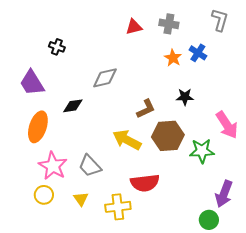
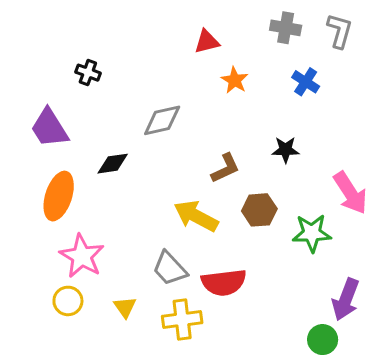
gray cross: (169, 24) -> (286, 28), moved
orange star: (173, 58) -> (235, 80), moved
brown hexagon: (168, 136) -> (259, 210), size x0.7
gray trapezoid: (90, 166) -> (170, 269), moved

